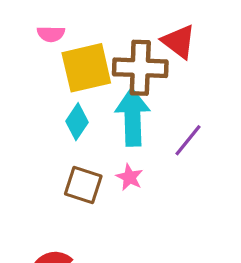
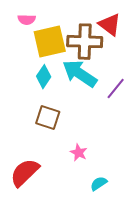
cyan arrow: (133, 117) -> (80, 74), turned -54
pink star: (129, 177) -> (79, 153), moved

